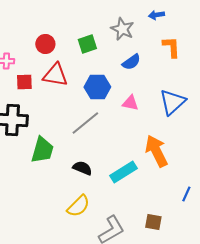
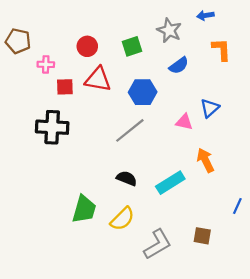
blue triangle: (172, 102) -> (210, 108), moved, size x0.7
pink triangle: (130, 103) -> (184, 122), moved
green trapezoid: (42, 150) -> (84, 209), moved
orange arrow: (156, 151) -> (205, 160), size x0.7

